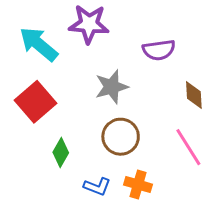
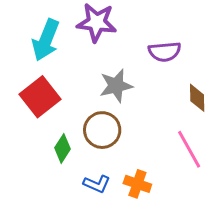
cyan arrow: (39, 44) -> (46, 40), turned -111
brown circle: (121, 137) -> (102, 130), moved

